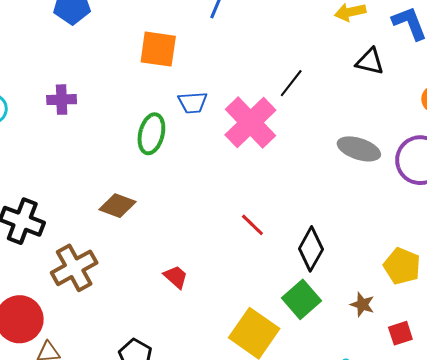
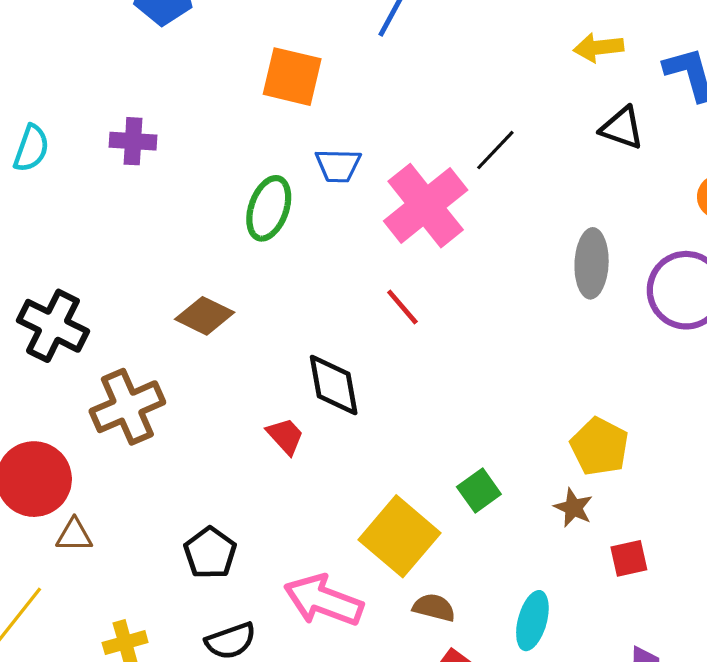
gray ellipse: (359, 149) -> (592, 263), turned 69
red line: (252, 225) -> (402, 307), moved
black diamond: (311, 249) -> (334, 385), moved, turned -45
yellow pentagon: (402, 266) -> (600, 447), moved
green square: (302, 299) -> (479, 490), size x0.7

